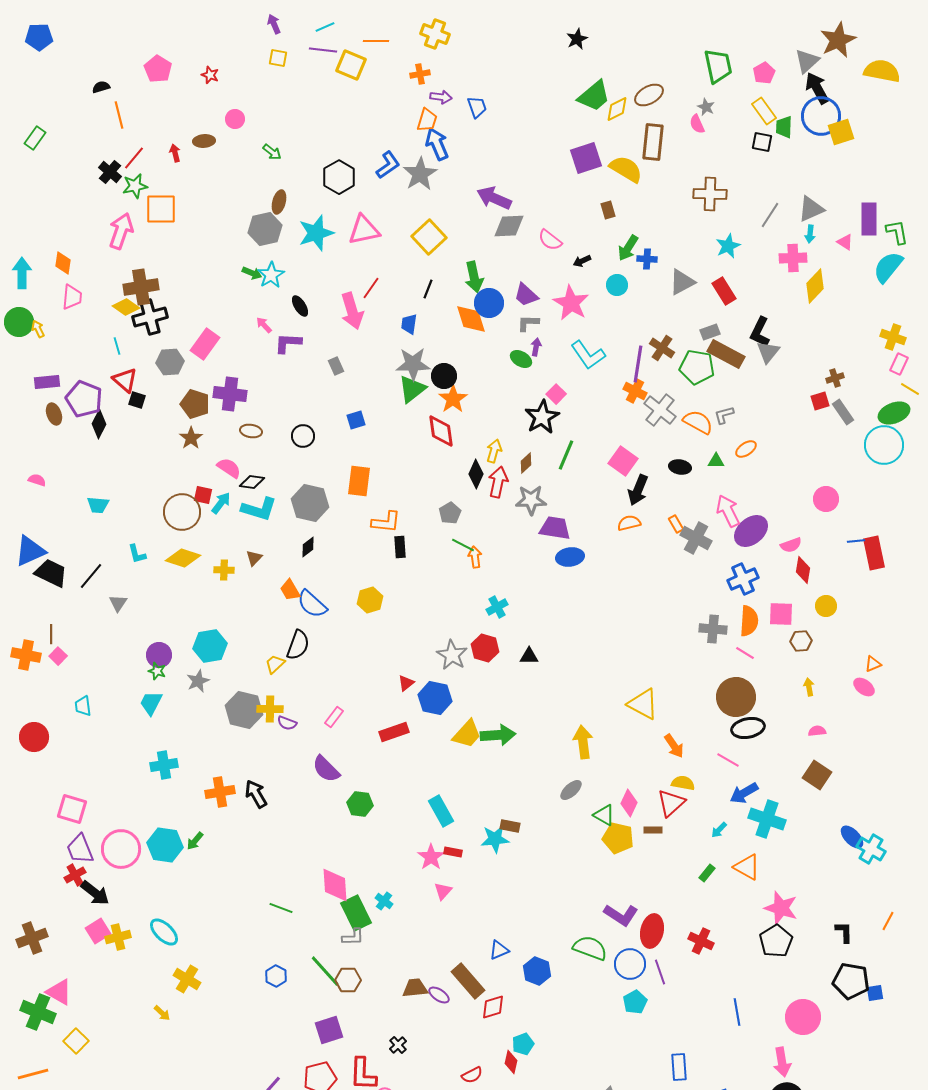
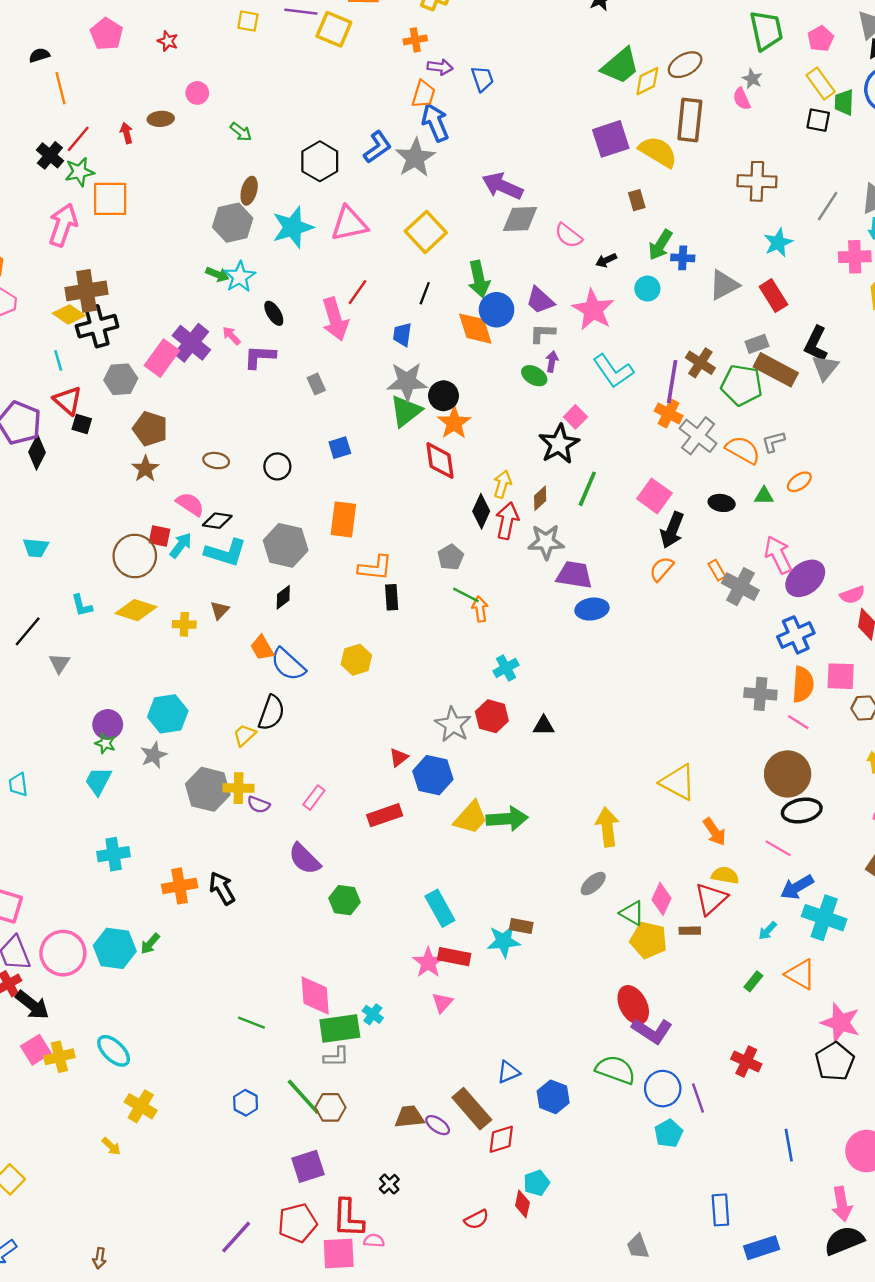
purple cross: (230, 394) -> (191, 343), moved, turned 32
orange semicircle: (629, 523) -> (661, 569), turned -35
red rectangle: (453, 852) -> (454, 957), size x1.5
green rectangle: (356, 913) -> (340, 1028), turned -72
red ellipse: (652, 931) -> (633, 1005), moved, turned -40

